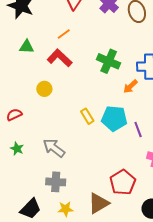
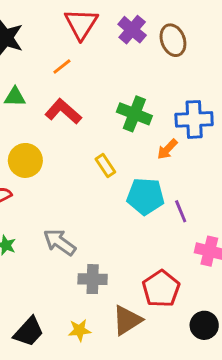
orange line: (64, 34) -> (62, 67), moved
yellow circle: (44, 89) -> (25, 160), moved, size x1.5
yellow rectangle: (87, 116) -> (105, 165), moved
gray cross: (56, 182) -> (93, 279), moved

